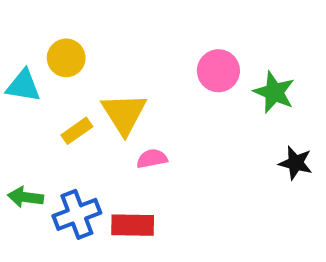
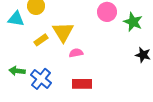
blue cross: (77, 214) -> (41, 79), turned -30
red rectangle: (133, 225) -> (82, 84), moved

